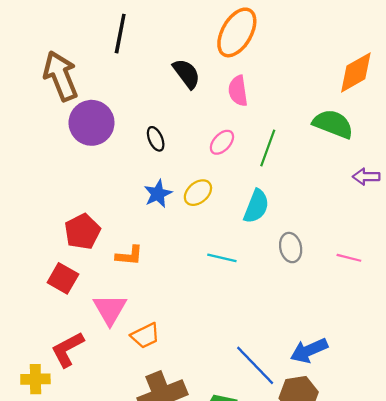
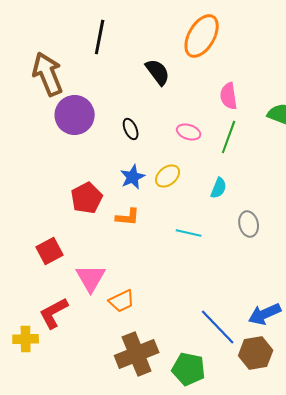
pink semicircle: (238, 91) -> (229, 96), moved
pink ellipse: (222, 142) -> (189, 132), turned 65
cyan semicircle: (256, 206) -> (219, 188), size x0.7
red pentagon: (82, 232) -> (87, 198), moved
orange L-shape: (129, 256) -> (128, 217), moved
red square: (63, 278) -> (50, 251), turned 32

